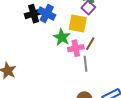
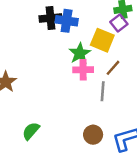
blue cross: (47, 13) -> (67, 21), turned -30
pink cross: (76, 48) -> (83, 70), moved

